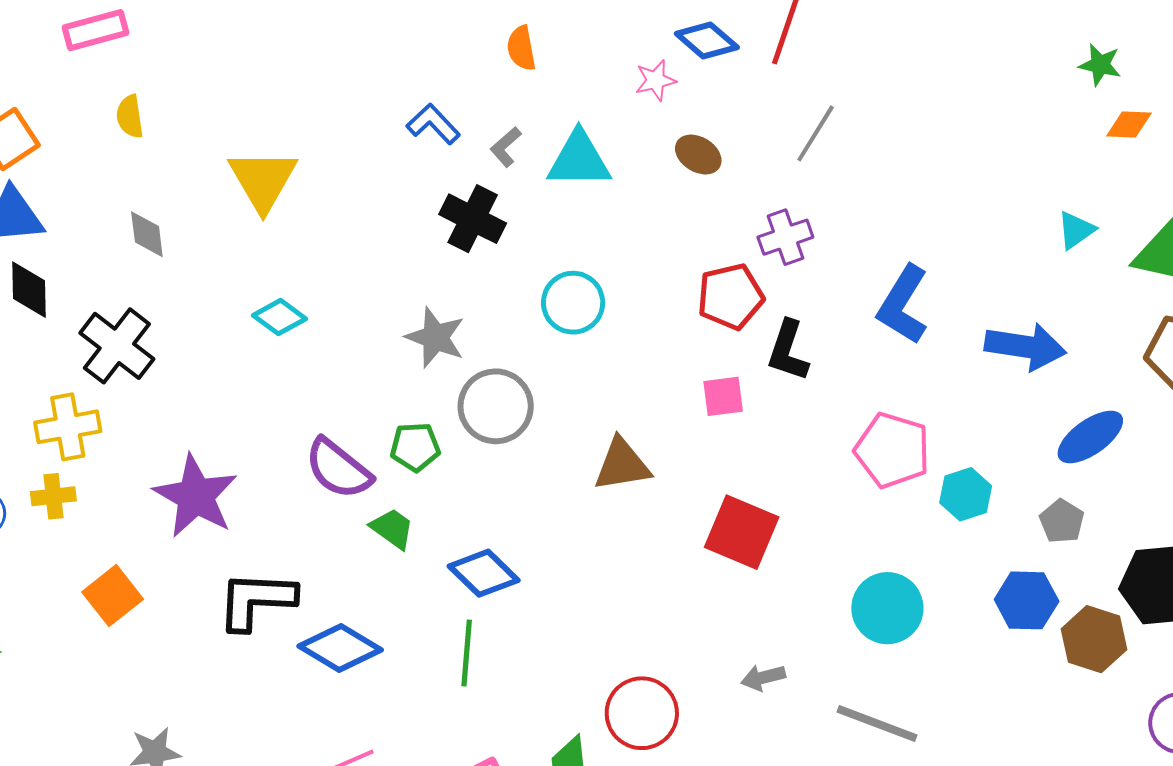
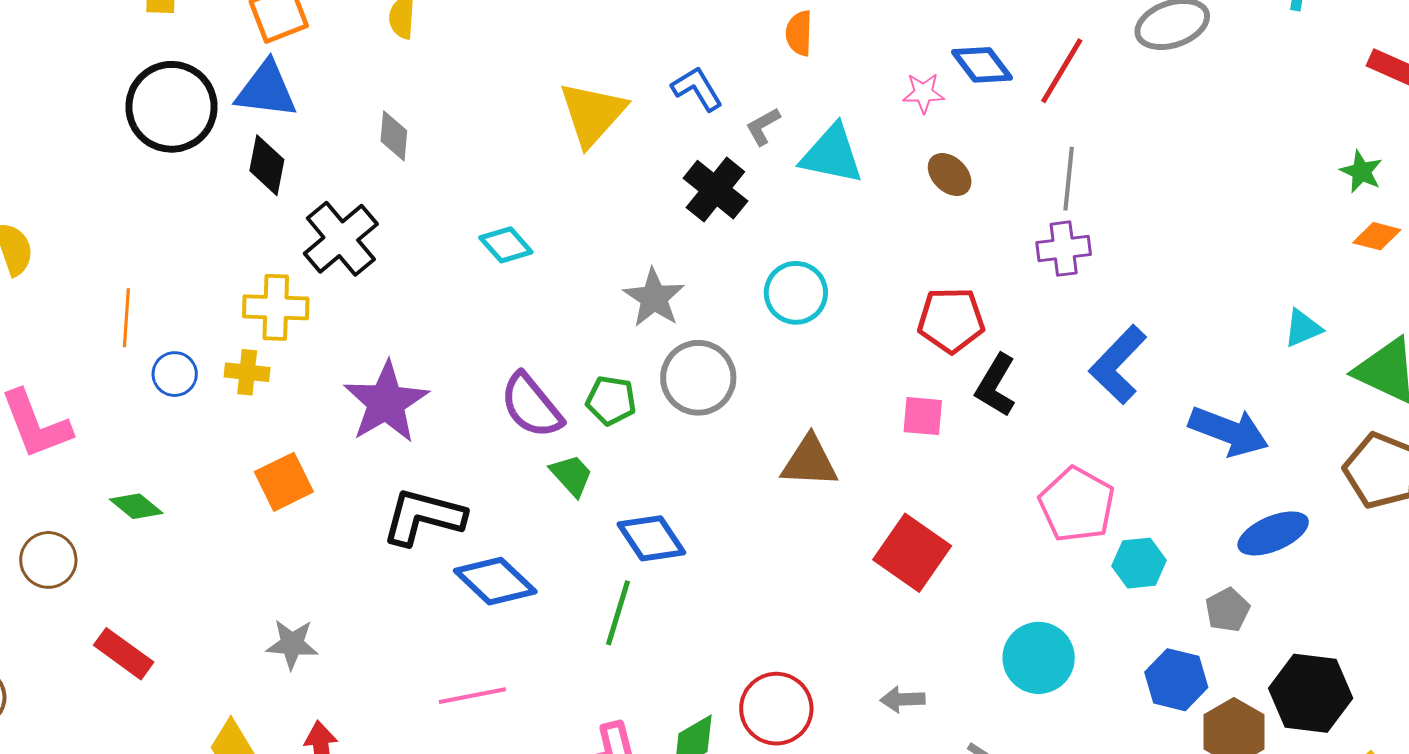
gray line: (816, 133) -> (1069, 179), turned -38
yellow triangle: (263, 180) -> (592, 114), moved
purple cross: (785, 237) -> (1064, 249), moved

